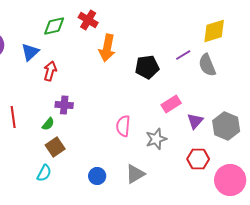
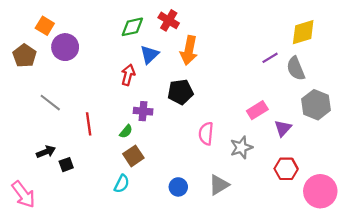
blue triangle: (30, 52) -> (149, 55), moved
black pentagon: (147, 67) -> (180, 92), moved
gray hexagon: (226, 126) -> (316, 105), moved

